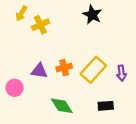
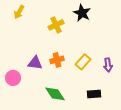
yellow cross: (40, 25) -> (56, 25), moved
yellow rectangle: (93, 70) -> (83, 62), size x0.7

